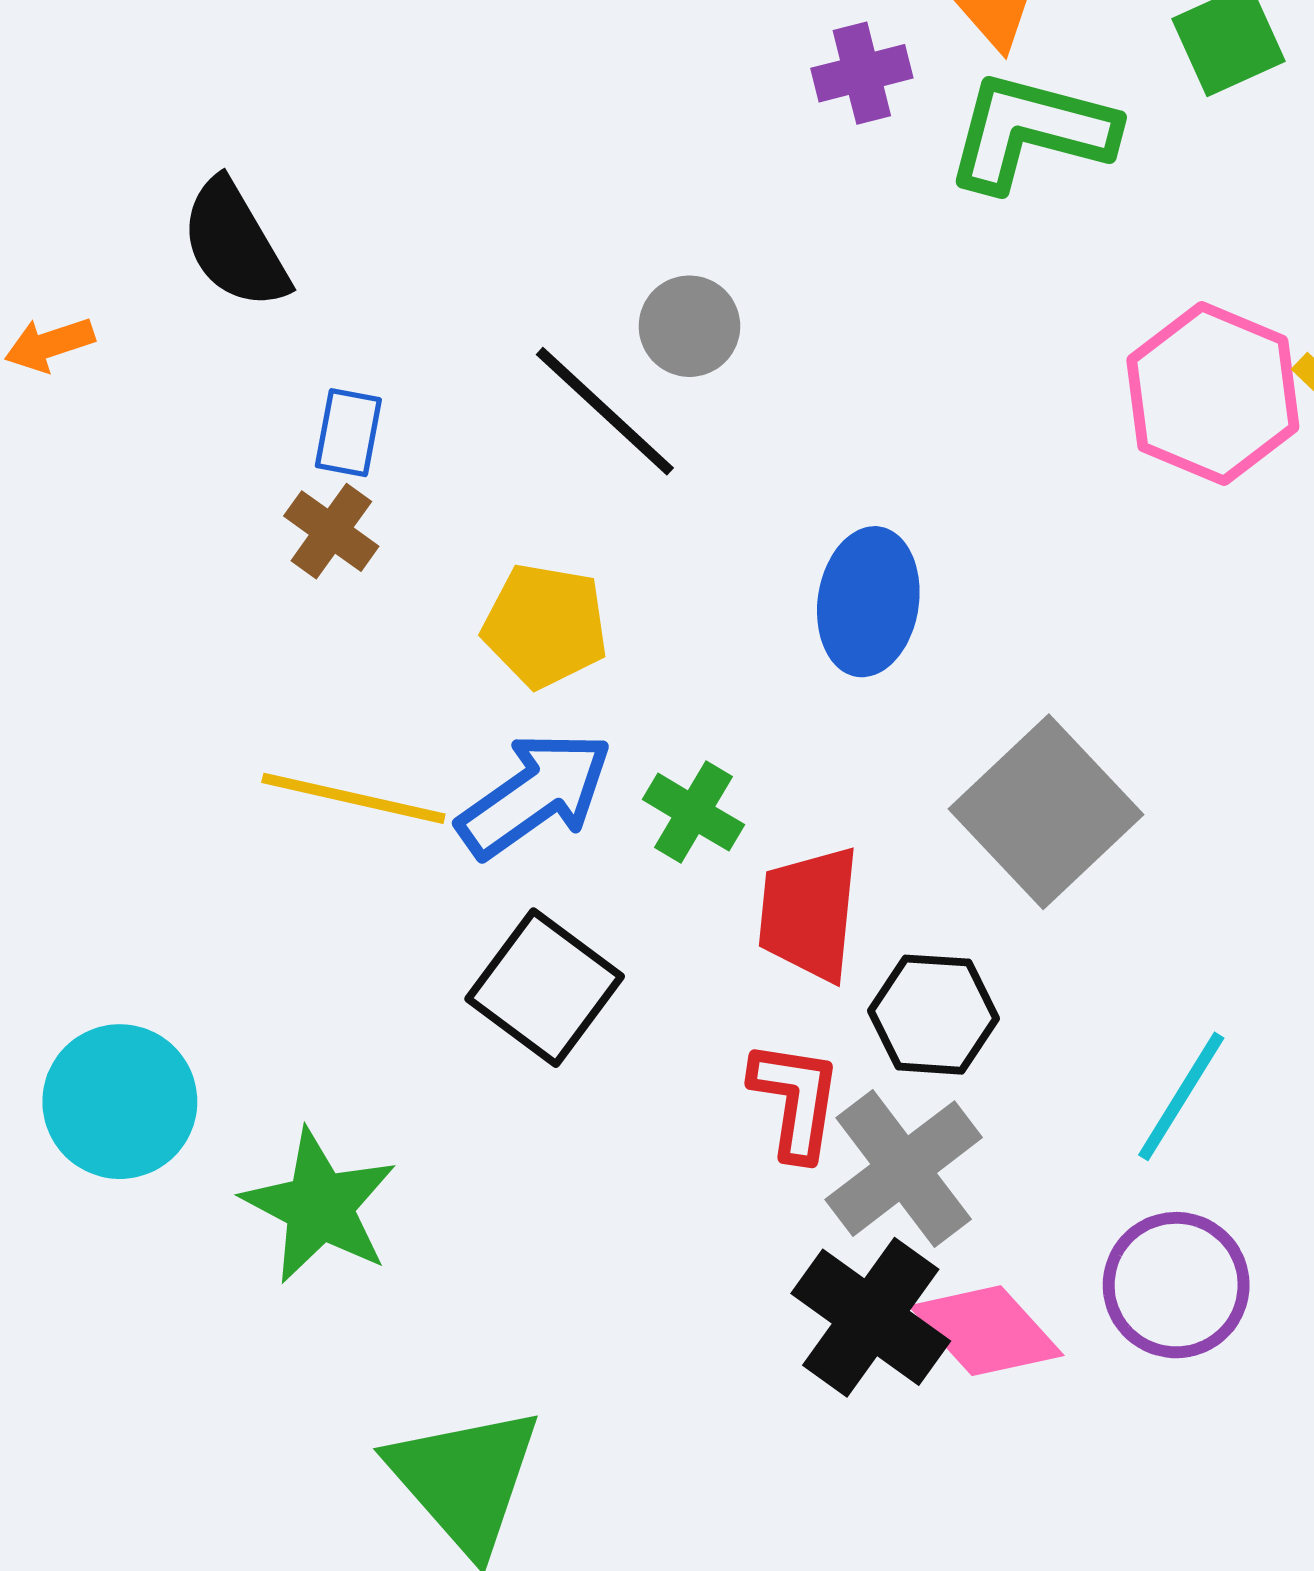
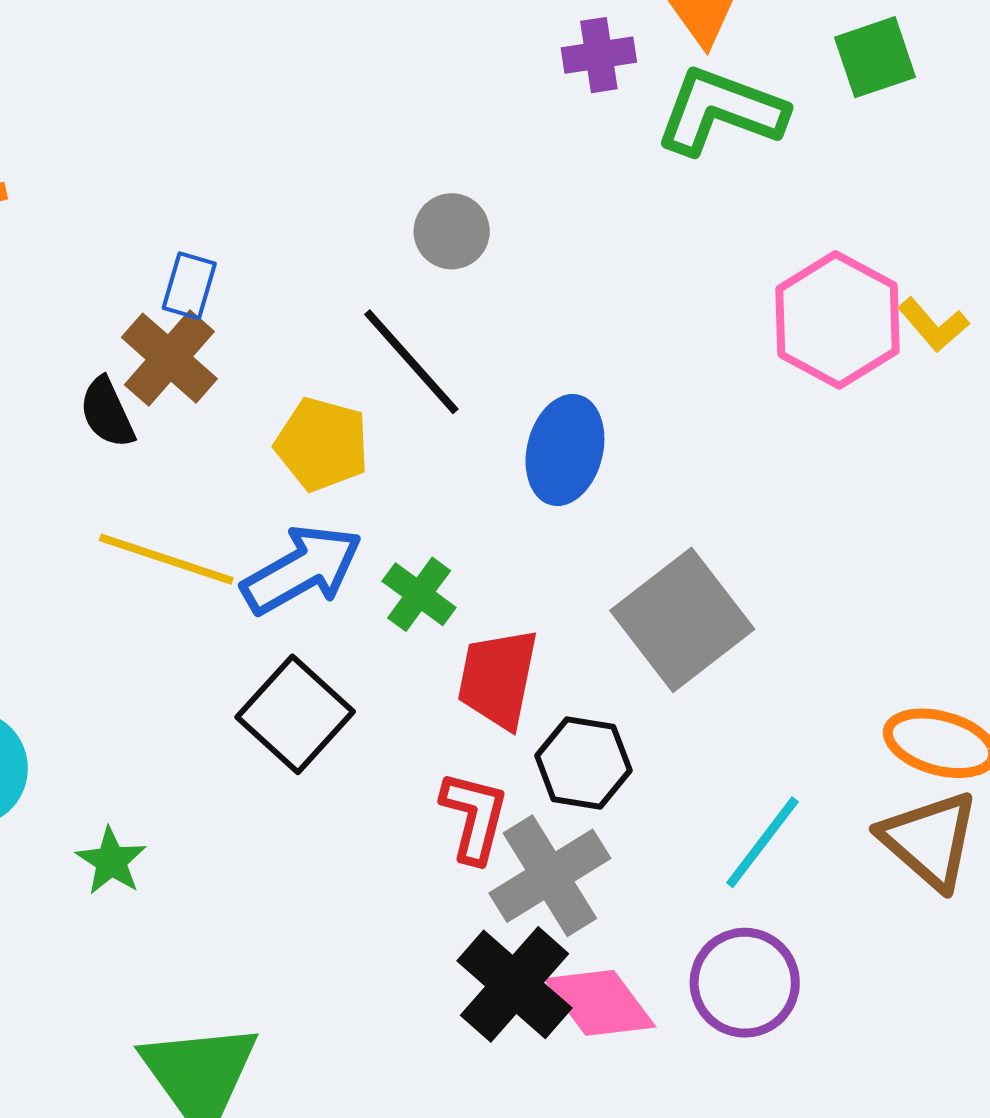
black semicircle: (235, 244) -> (107, 413), moved, size x0.7
black line: (605, 411) -> (411, 362), moved
brown cross: (331, 531) -> (169, 358), size x1.4
green star: (320, 1206) -> (111, 861), size x0.6

